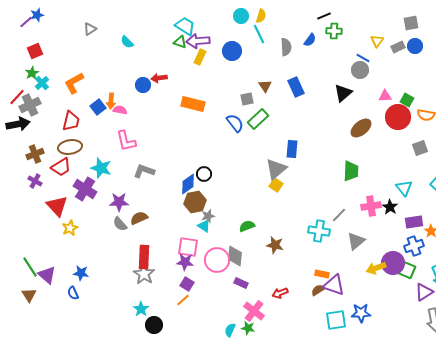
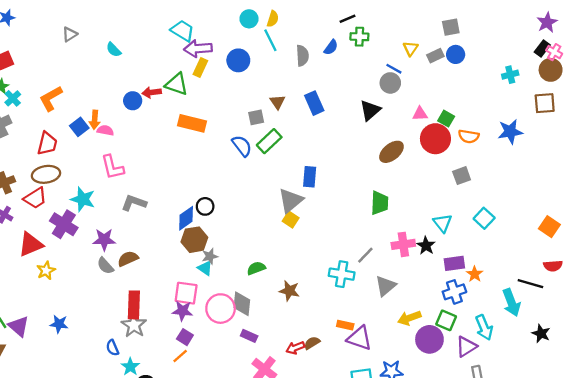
green triangle: (180, 42) -> (177, 84), moved, size x1.5
red triangle: (57, 206) -> (31, 244), turned 50
purple circle: (393, 263) -> (429, 339), moved
brown semicircle: (318, 290) -> (312, 343), moved
blue semicircle: (73, 293) -> (112, 348), moved

